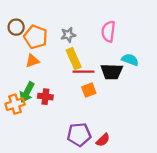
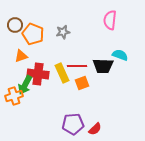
pink semicircle: (108, 31) -> (110, 20), moved
yellow rectangle: (74, 59) -> (62, 73), moved
orange triangle: (32, 61) -> (21, 56), moved
red cross: (45, 97) -> (38, 74), moved, size x1.5

